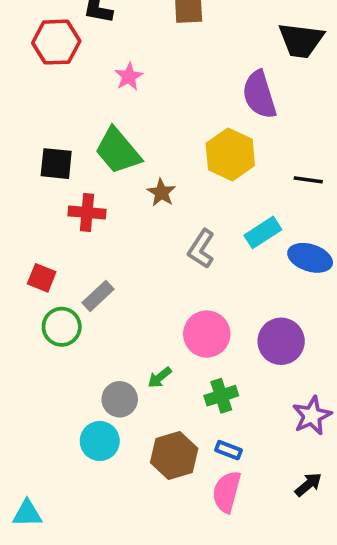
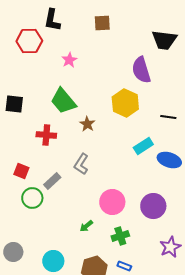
black square: (56, 164) -> (14, 104), moved
gray L-shape: (201, 249) -> (81, 164), moved
gray circle: (120, 399) -> (13, 252), moved

